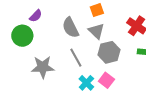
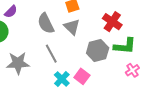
gray hexagon: (109, 52) -> (98, 51), moved

